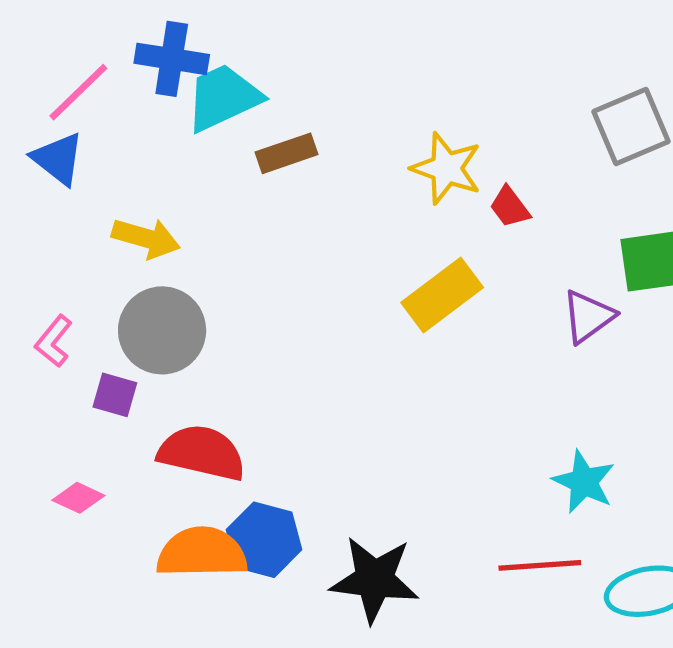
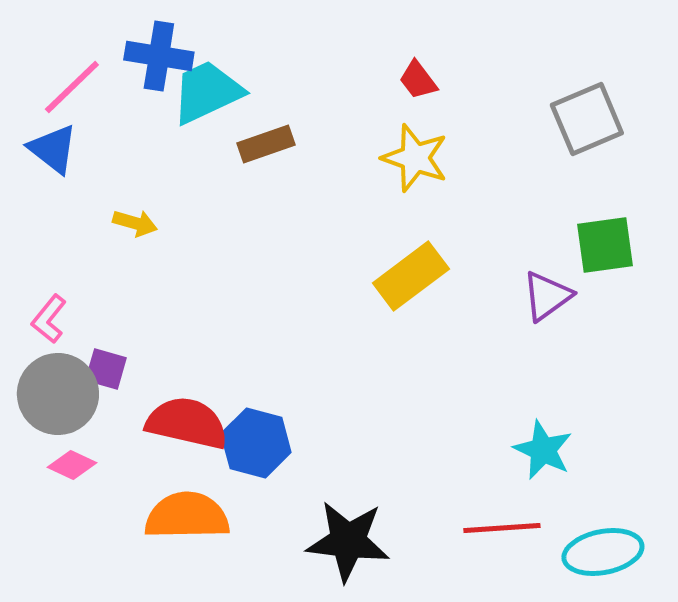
red trapezoid: (510, 207) -> (418, 80), moved
yellow arrow: (146, 238) -> (135, 223), size x0.7
gray circle: (162, 330) -> (58, 394), moved
blue hexagon: (264, 540) -> (256, 443), moved

